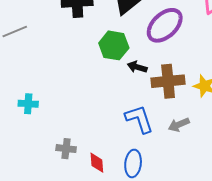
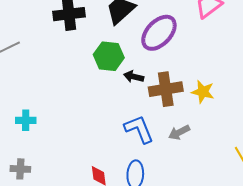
gray cross: (66, 149) -> (20, 169), moved

